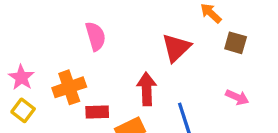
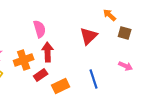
red arrow: (147, 89) -> (48, 52), moved
red rectangle: (97, 112) -> (41, 75), turned -32

